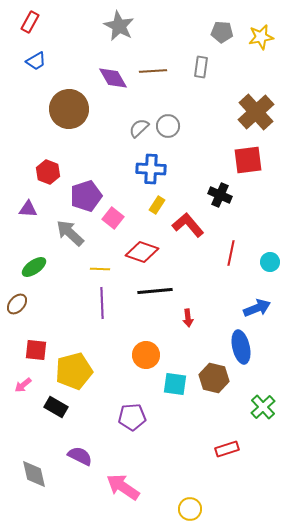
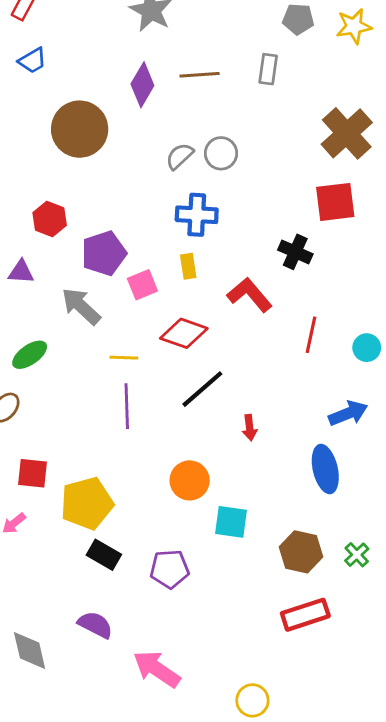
purple diamond: (113, 78) -> (142, 85), turned 60
yellow rectangle: (157, 205) -> (188, 266), moved, turned -42
pink square: (113, 218) -> (142, 285), turned 30
black line: (155, 291) -> (202, 389), turned -36
brown hexagon: (214, 378) -> (301, 552), moved
black rectangle: (56, 407) -> (104, 555), moved
green cross: (263, 407) -> (357, 555), size x0.7
red rectangle: (227, 449) -> (305, 615), size x1.4

